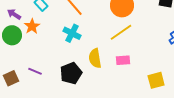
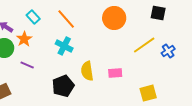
yellow line: (121, 32) -> (144, 45), moved
purple line: (35, 71) -> (27, 65), moved

